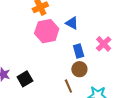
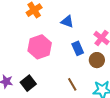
pink hexagon: (47, 31) -> (40, 47), moved
brown circle: (79, 69) -> (97, 60), moved

